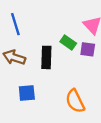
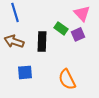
purple square: (88, 49) -> (78, 34), turned -32

